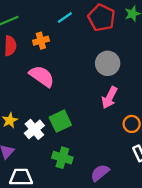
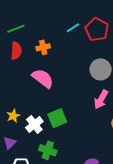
cyan line: (65, 17) -> (73, 28), moved
green cross: (62, 158) -> (48, 150), moved

